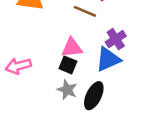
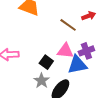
pink triangle: (72, 48) -> (65, 51), moved

